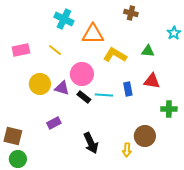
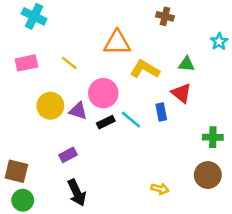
cyan cross: (64, 19) -> (34, 16), moved
red triangle: (152, 81) -> (181, 93), moved, turned 30
cyan line: (104, 95) -> (131, 120), turned 36
black rectangle: (84, 97) -> (106, 122), turned -64
brown circle: (145, 136) -> (208, 175), moved
black arrow: (91, 143) -> (77, 193), moved
yellow arrow: (127, 150) -> (160, 189), turned -80

